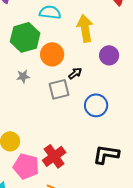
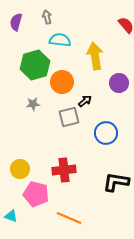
red cross: (54, 156) -> (64, 170), moved, turned 30

